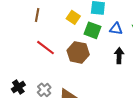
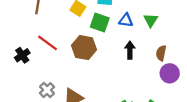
black cross: (18, 87) -> (22, 55), moved

